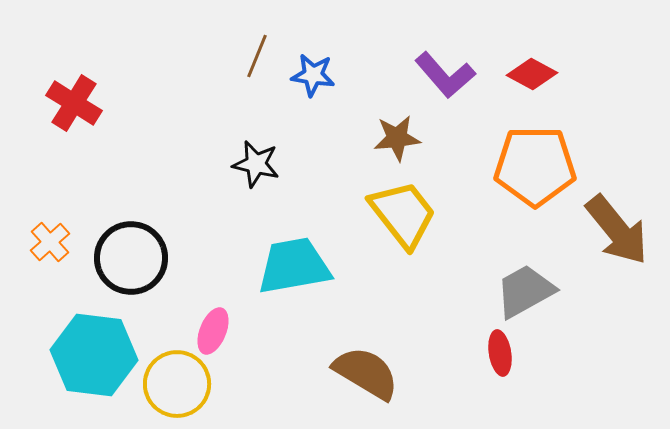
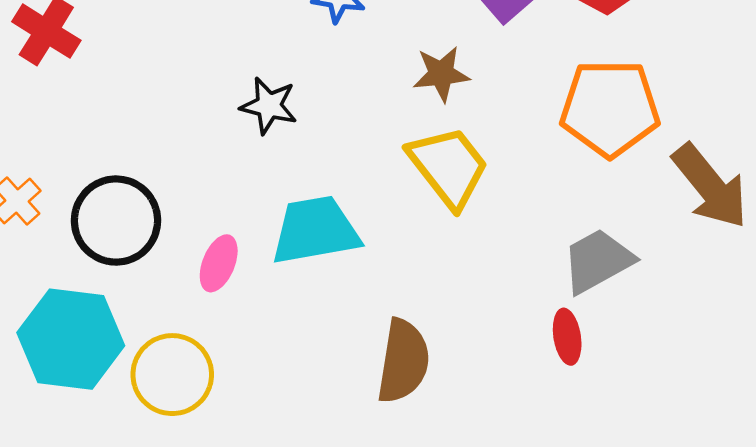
pink ellipse: (213, 331) -> (219, 263), moved
brown semicircle: (366, 373) -> (403, 361), turned 68

